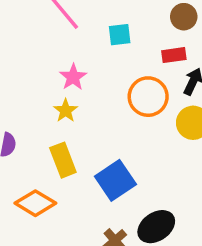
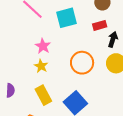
cyan square: (120, 35) -> (67, 18), size x1.5
orange circle: (148, 97) -> (82, 63), moved

